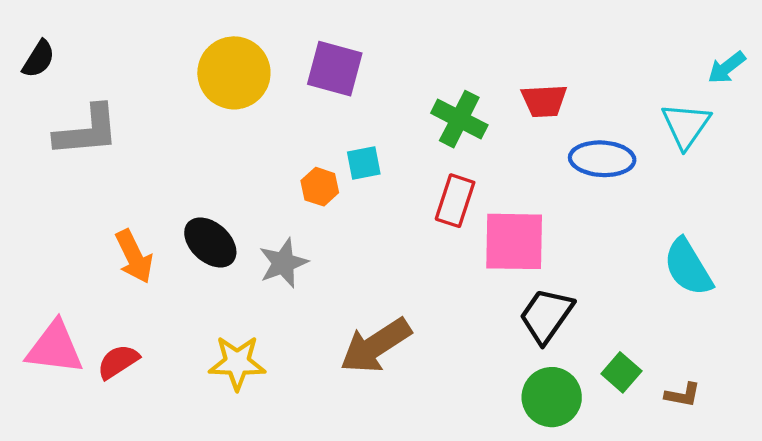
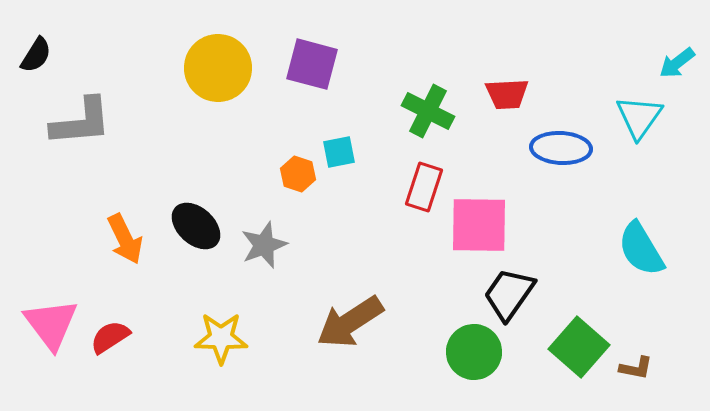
pink triangle: (55, 348) -> (51, 324), turned 46
green square: (621, 372) -> (579, 347), size x1.6
green circle: (552, 397) -> (474, 352), moved

